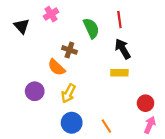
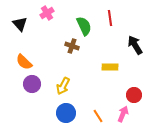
black arrow: (123, 49) -> (135, 45), moved
brown cross: (69, 50) -> (72, 46), moved
orange semicircle: (56, 67) -> (24, 62), moved
pink arrow: (150, 125) -> (123, 114), moved

